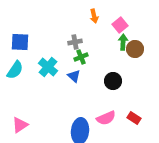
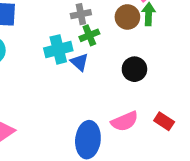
brown circle: (135, 49) -> (127, 17), moved
cyan cross: (48, 67) -> (58, 49), moved, turned 36

